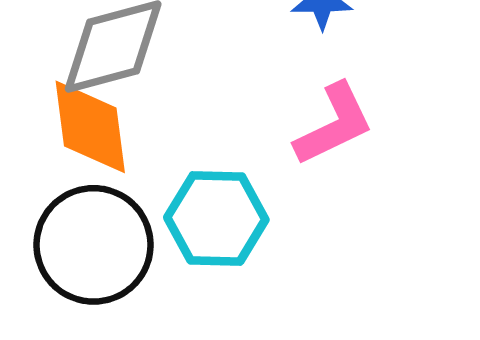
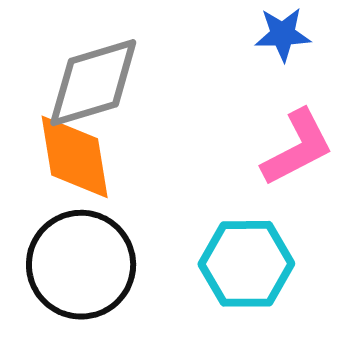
cyan hexagon: (216, 218) -> (246, 264), moved

